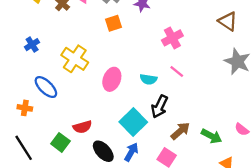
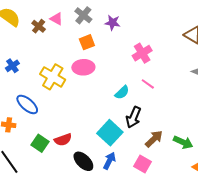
pink ellipse: (112, 79) -> (83, 67), moved, turned 70
cyan semicircle: (148, 79) -> (122, 92), turned -49
green square: (60, 142) -> (40, 143), moved

